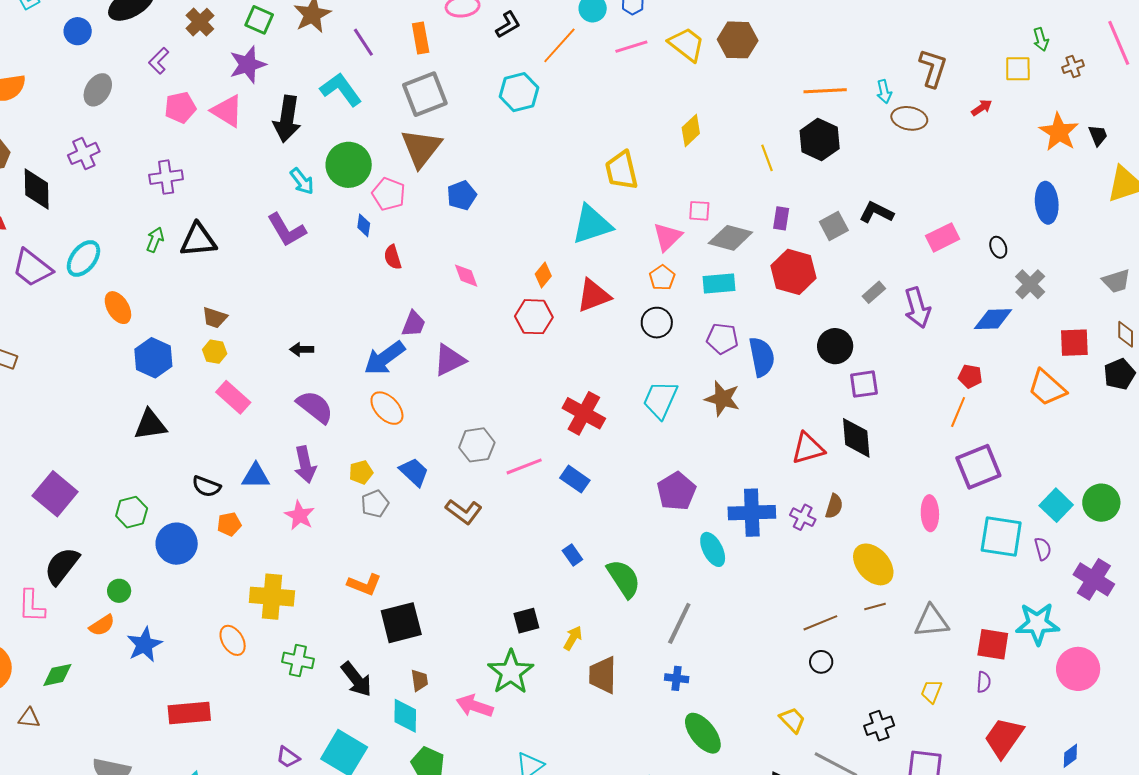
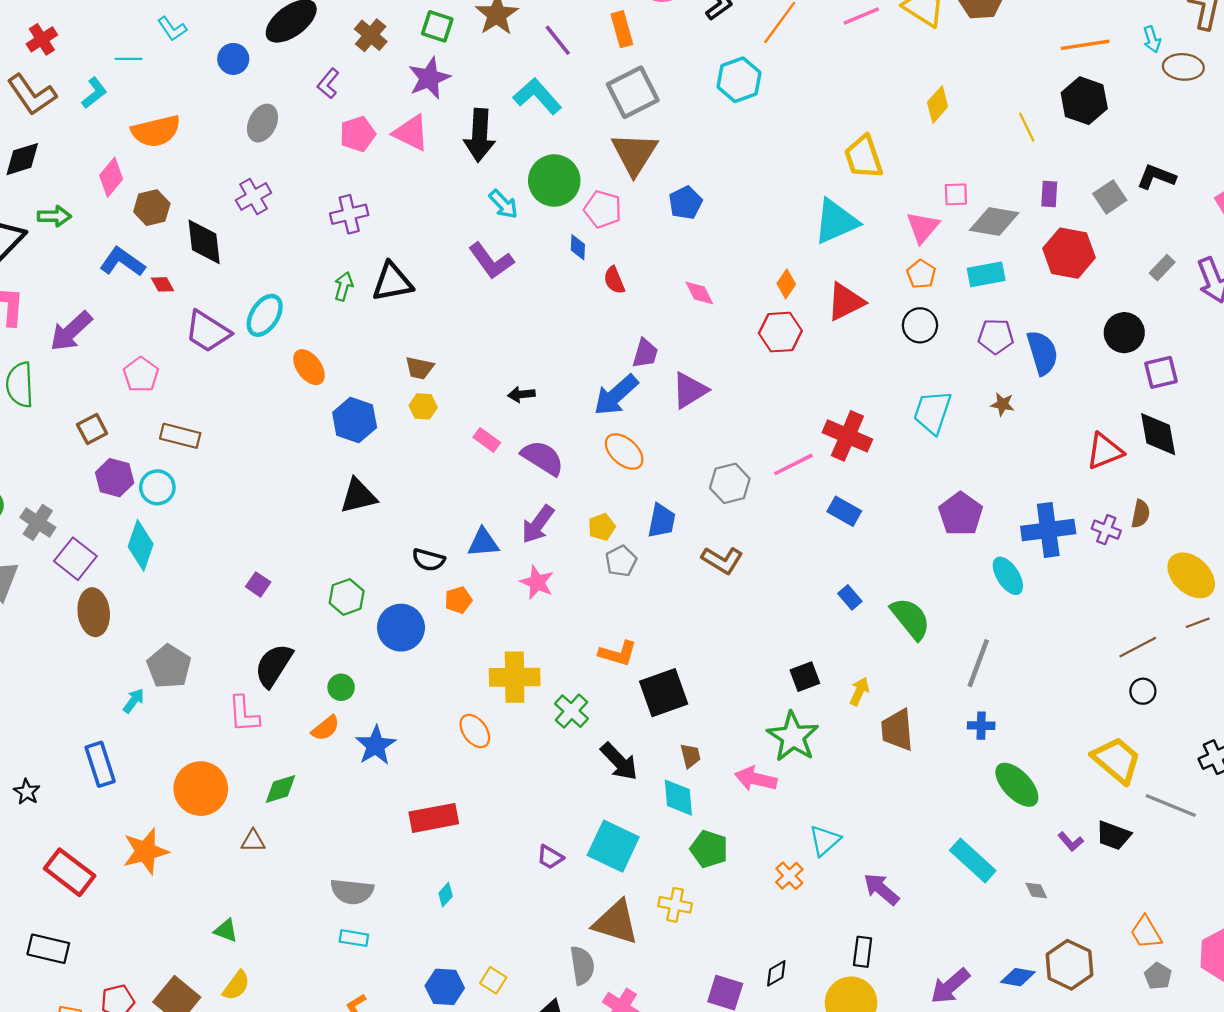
pink rectangle: (233, 397) -> (487, 440), moved, size x0.7
brown star: (722, 399) -> (1002, 404), size x0.6
purple arrow: (305, 465) -> (538, 524), turned 54
pink line: (524, 466) -> (793, 464), moved
blue trapezoid: (414, 472) -> (662, 521), turned 64
purple square: (55, 494) -> (258, 584), size x0.5
green cross: (298, 660) -> (571, 711), moved, turned 36
yellow trapezoid: (792, 720) -> (1117, 760), size x1.6

